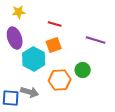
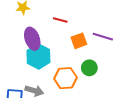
purple ellipse: (15, 38) -> (32, 39), moved
orange square: (54, 45) -> (79, 41), moved

